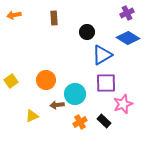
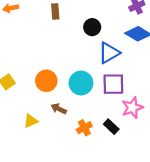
cyan circle: (75, 94) -> (81, 83), moved
brown arrow: (57, 105) -> (59, 109), turned 32

